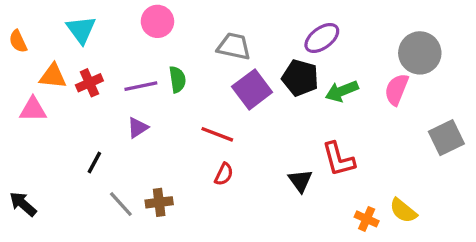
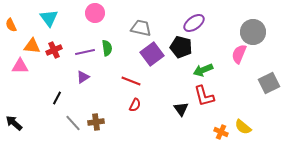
green arrow: (342, 91) -> (203, 70), moved

